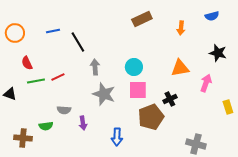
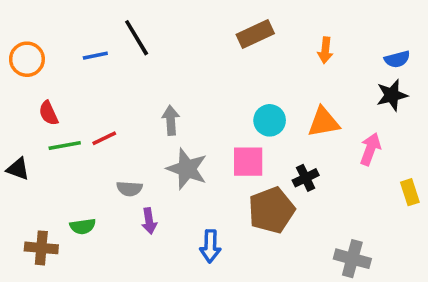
blue semicircle: (212, 16) -> (397, 59), moved
black line: (78, 42) -> (137, 38), moved
black star: (218, 53) -> (392, 95), turned -30
cyan circle: (134, 67) -> (270, 120), moved
gray semicircle: (64, 110) -> (129, 189), moved

